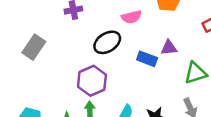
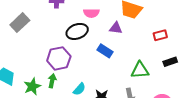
pink semicircle: (131, 17) -> (91, 13), moved
purple triangle: (169, 48) -> (116, 28), moved

